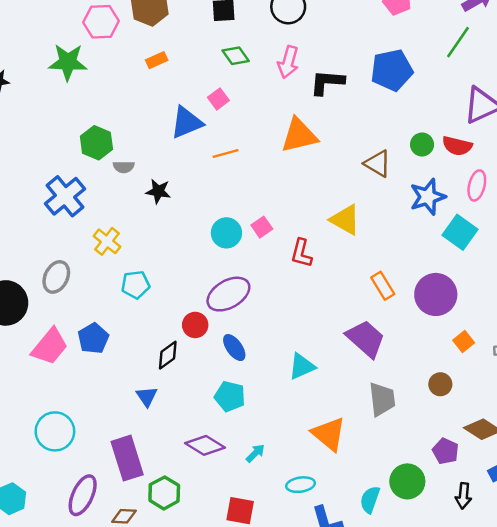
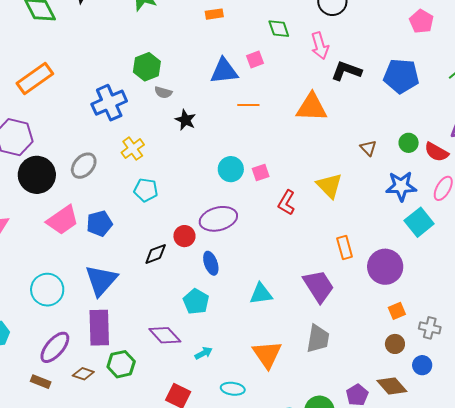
pink arrow: (288, 62) -> (320, 46), turned -48
brown triangle: (378, 164) -> (368, 148), size x0.7
brown circle: (440, 384) -> (395, 344), moved
blue triangle: (147, 396) -> (101, 280), moved, size x1.8

